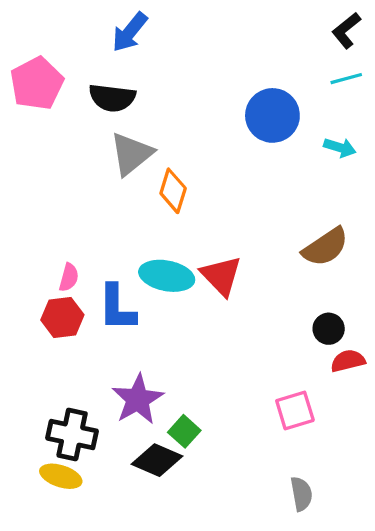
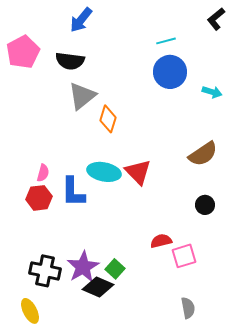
cyan line: (346, 79) -> (166, 41), moved
red semicircle: (348, 361) -> (161, 241), moved
purple star: (138, 399) -> (83, 267), moved
yellow ellipse: (61, 476) -> (30, 311), moved, turned 45

